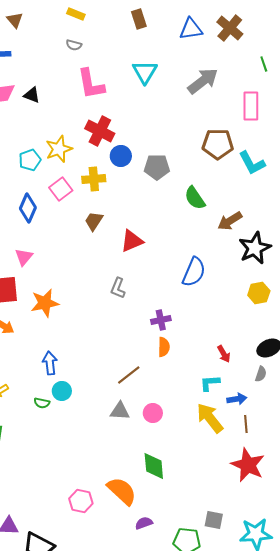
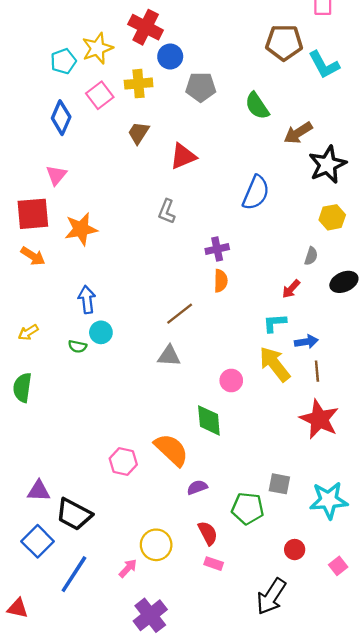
gray pentagon: (157, 167) -> (201, 87), moved
red arrow: (224, 354) -> (291, 289), turned 72
gray semicircle: (261, 374) -> (311, 256), moved
pink circle: (153, 413) -> (231, 380), moved

